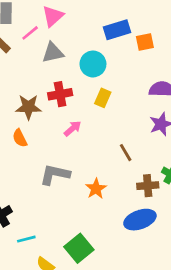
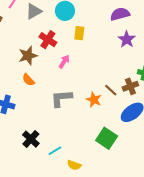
red cross: (60, 94) -> (48, 40), turned -30
brown line: (126, 153) -> (111, 90), moved
green square: (79, 248) -> (107, 138), moved

